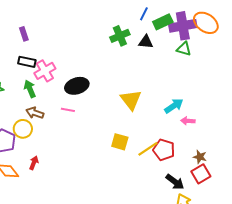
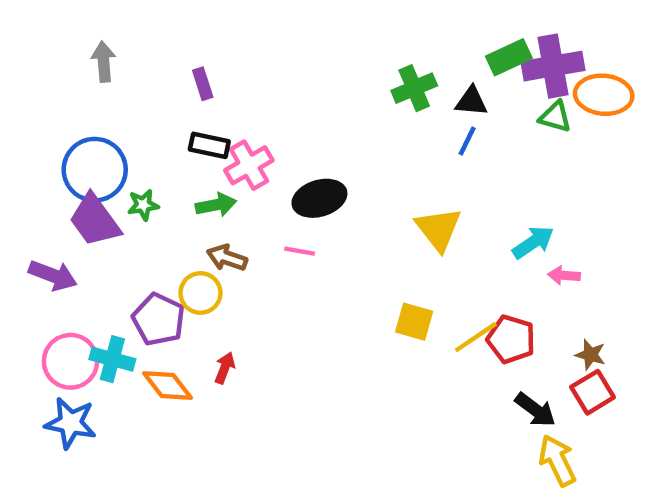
blue line: (144, 14) -> (467, 141), moved
orange ellipse: (206, 23) -> (604, 95), moved, turned -30
green arrow: (30, 89) -> (216, 205), turned 102

